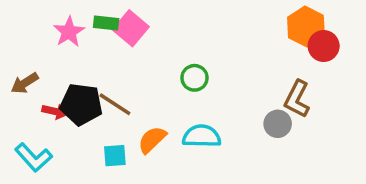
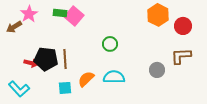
orange hexagon: (306, 27) -> (158, 15), moved
pink star: (69, 32) -> (29, 14), moved
brown arrow: (25, 83) -> (14, 27), moved
brown L-shape: (297, 99) -> (181, 56), moved, turned 60
brown line: (115, 104) -> (65, 59), turned 54

